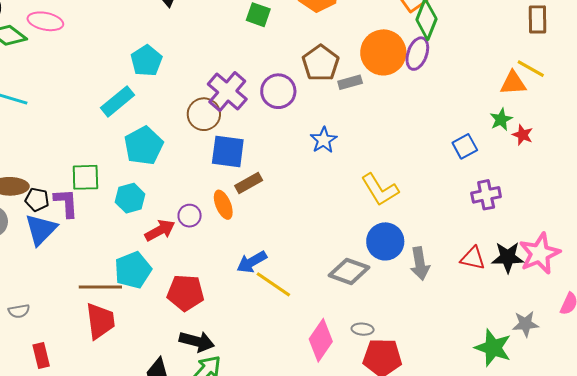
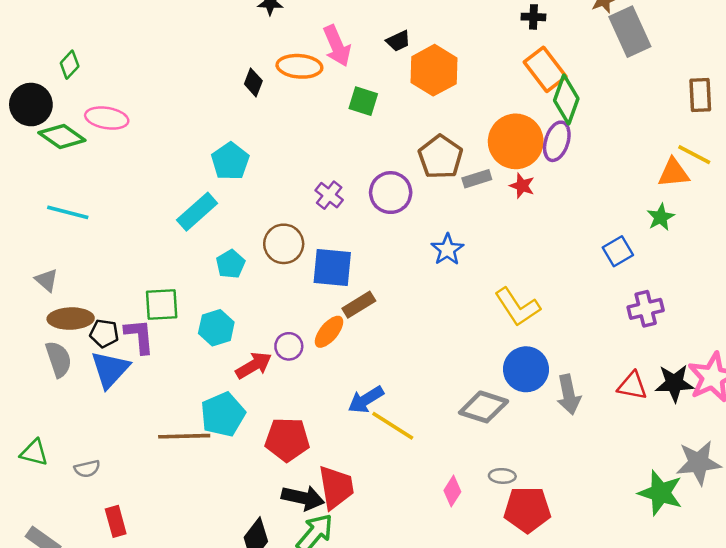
purple cross: (227, 92) -> (329, 195), size x0.6
brown circle: (204, 114) -> (284, 244), moved
red star: (523, 135) -> (522, 186), moved
cyan pentagon: (144, 146) -> (231, 264), size x0.6
orange ellipse: (223, 205) -> (329, 332), turned 64
red trapezoid: (100, 321) -> (336, 487), moved
gray star: (525, 324) -> (699, 463), size x1.4
pink diamond: (321, 340) -> (452, 491), size x0.6

